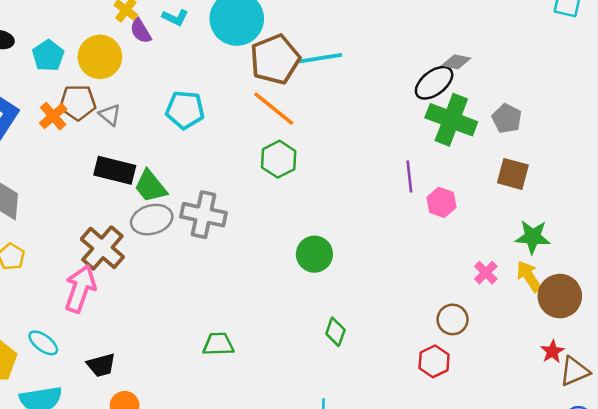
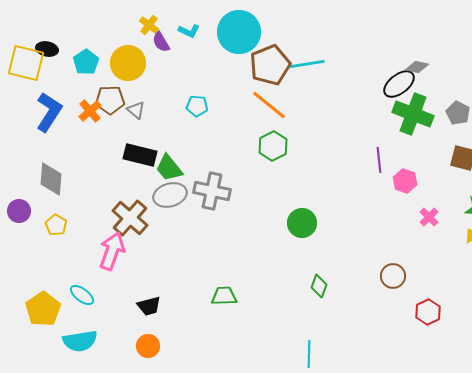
cyan pentagon: (185, 110) -> (197, 106), size x0.7
pink cross: (486, 273) -> (429, 217), moved
brown circle: (453, 319) -> (393, 276), moved
red hexagon: (434, 361) -> (428, 312), moved
black trapezoid: (101, 365) -> (149, 306), moved

